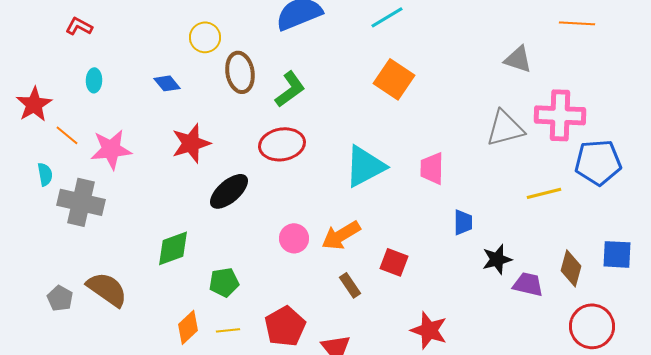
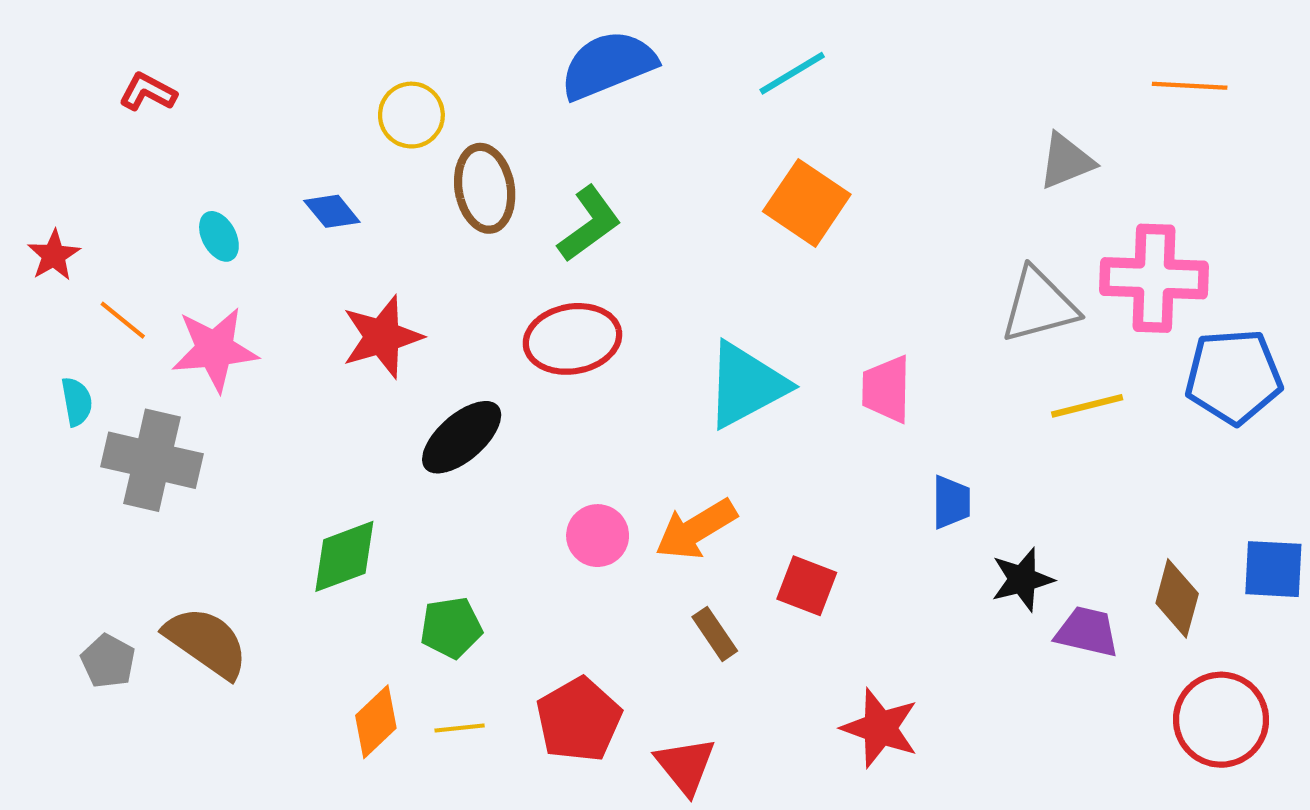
gray triangle: (518, 59) -> (1066, 161), turned -40
cyan ellipse: (94, 80) -> (219, 236), moved, turned -30
red star: (34, 104) -> (54, 255), size x0.7
yellow line: (544, 193) -> (1087, 406), moved

